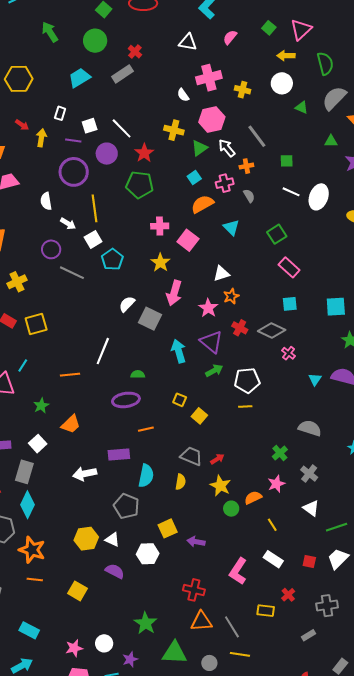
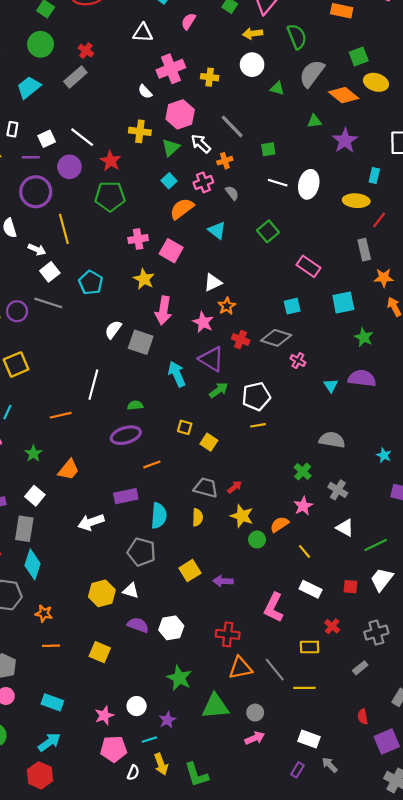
white square: (93, 239) -> (50, 272), moved
purple circle: (51, 249) -> (17, 311), moved
pink rectangle: (289, 267) -> (308, 266), moved
orange star: (32, 550) -> (44, 613), size x0.6
white hexagon: (148, 554) -> (171, 628), moved
yellow line: (240, 654) -> (304, 688), moved

